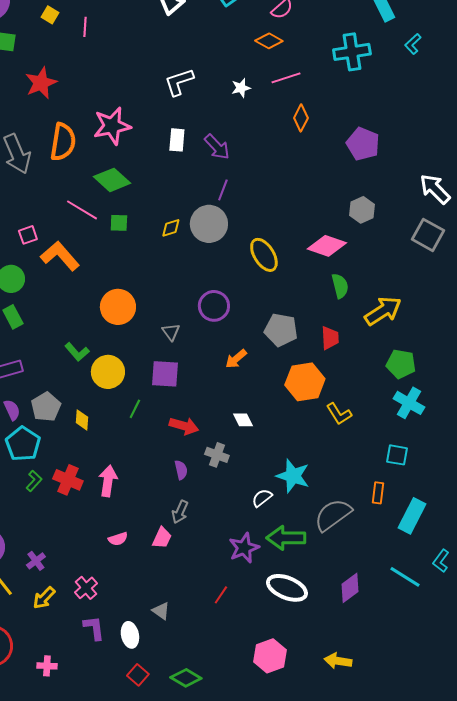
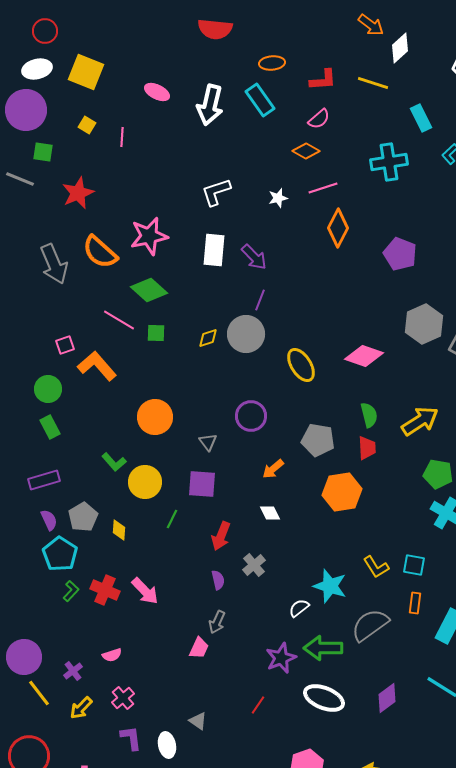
orange diamond: (301, 118) -> (338, 228), size x1.4
white rectangle: (177, 140) -> (214, 250), size x1.4
orange semicircle: (63, 142) -> (100, 252), turned 123
gray hexagon: (362, 210) -> (424, 324), moved, size x1.5
green semicircle: (340, 286) -> (369, 415), moved
yellow L-shape: (339, 414) -> (376, 567), moved
white diamond: (243, 420) -> (270, 513), moved
red arrow: (184, 426) -> (221, 536), turned 96
gray cross: (217, 455) -> (254, 565), turned 30
cyan square: (397, 455) -> (414, 565), moved
pink arrow: (108, 481) -> (145, 591), turned 128
pink semicircle: (118, 539) -> (112, 655), moved

